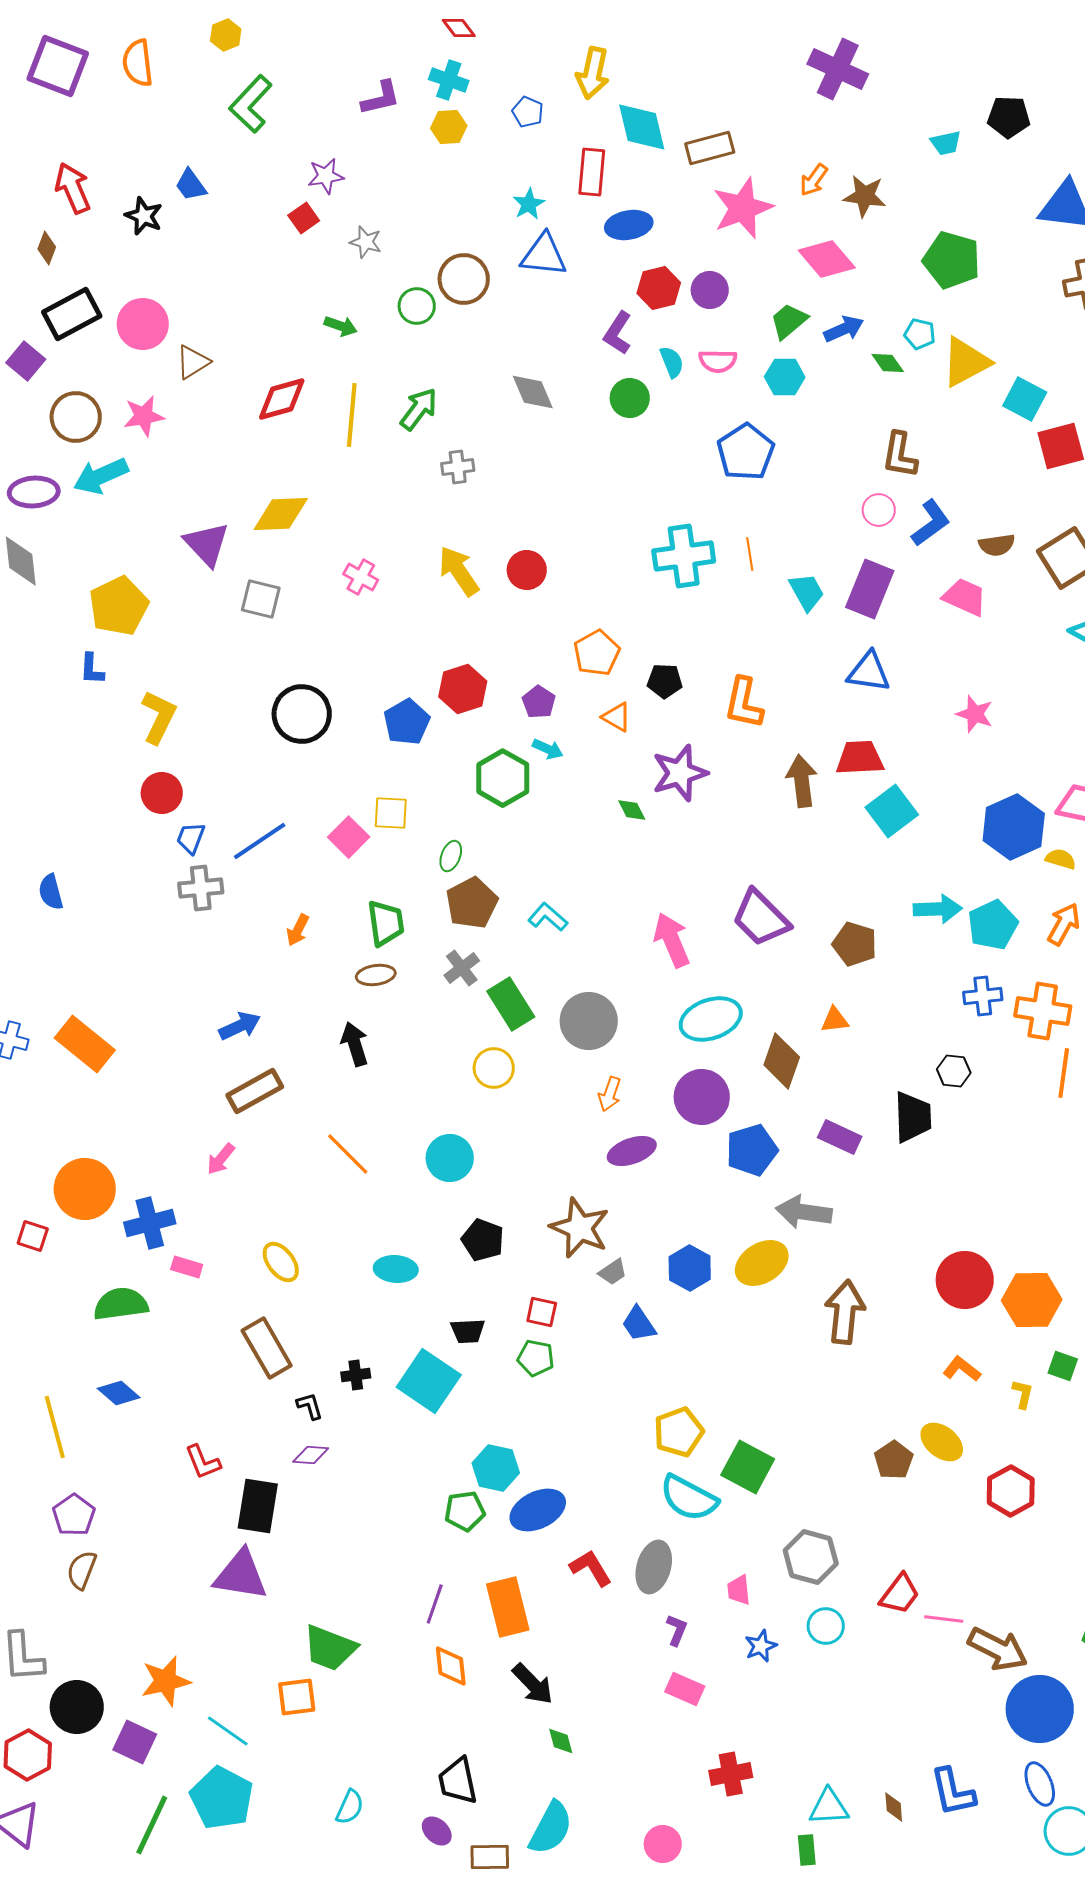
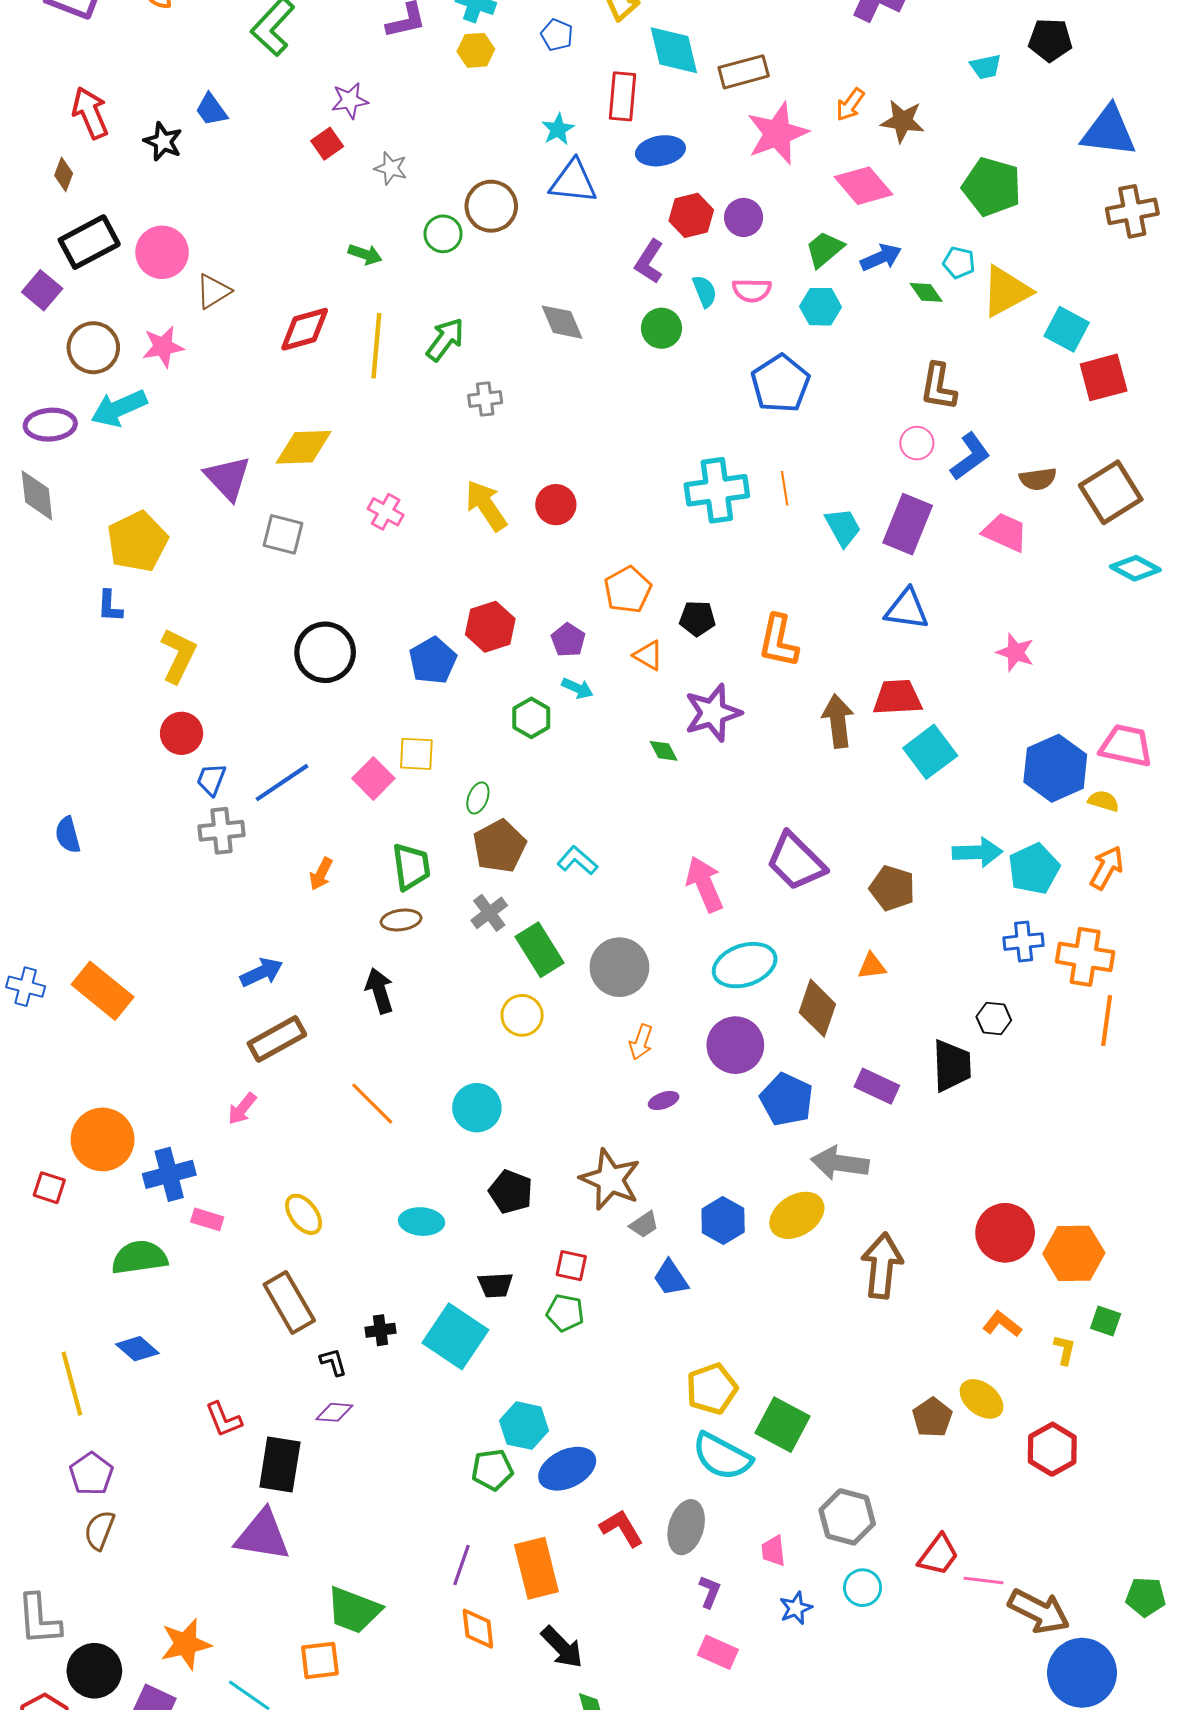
green hexagon: (503, 778) -> (531, 718), size x0.7
blue pentagon: (752, 1150) -> (787, 1099), turned -30
purple ellipse: (632, 1151) -> (664, 1100), size x0.6

